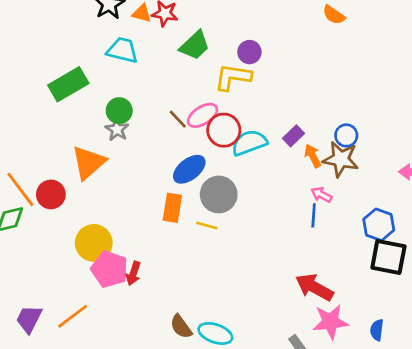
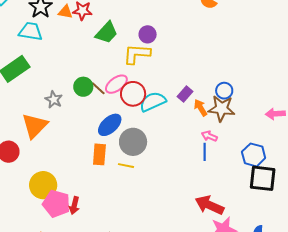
cyan trapezoid: (122, 50) -> (31, 31), moved
green circle: (119, 111) -> (83, 87), moved

